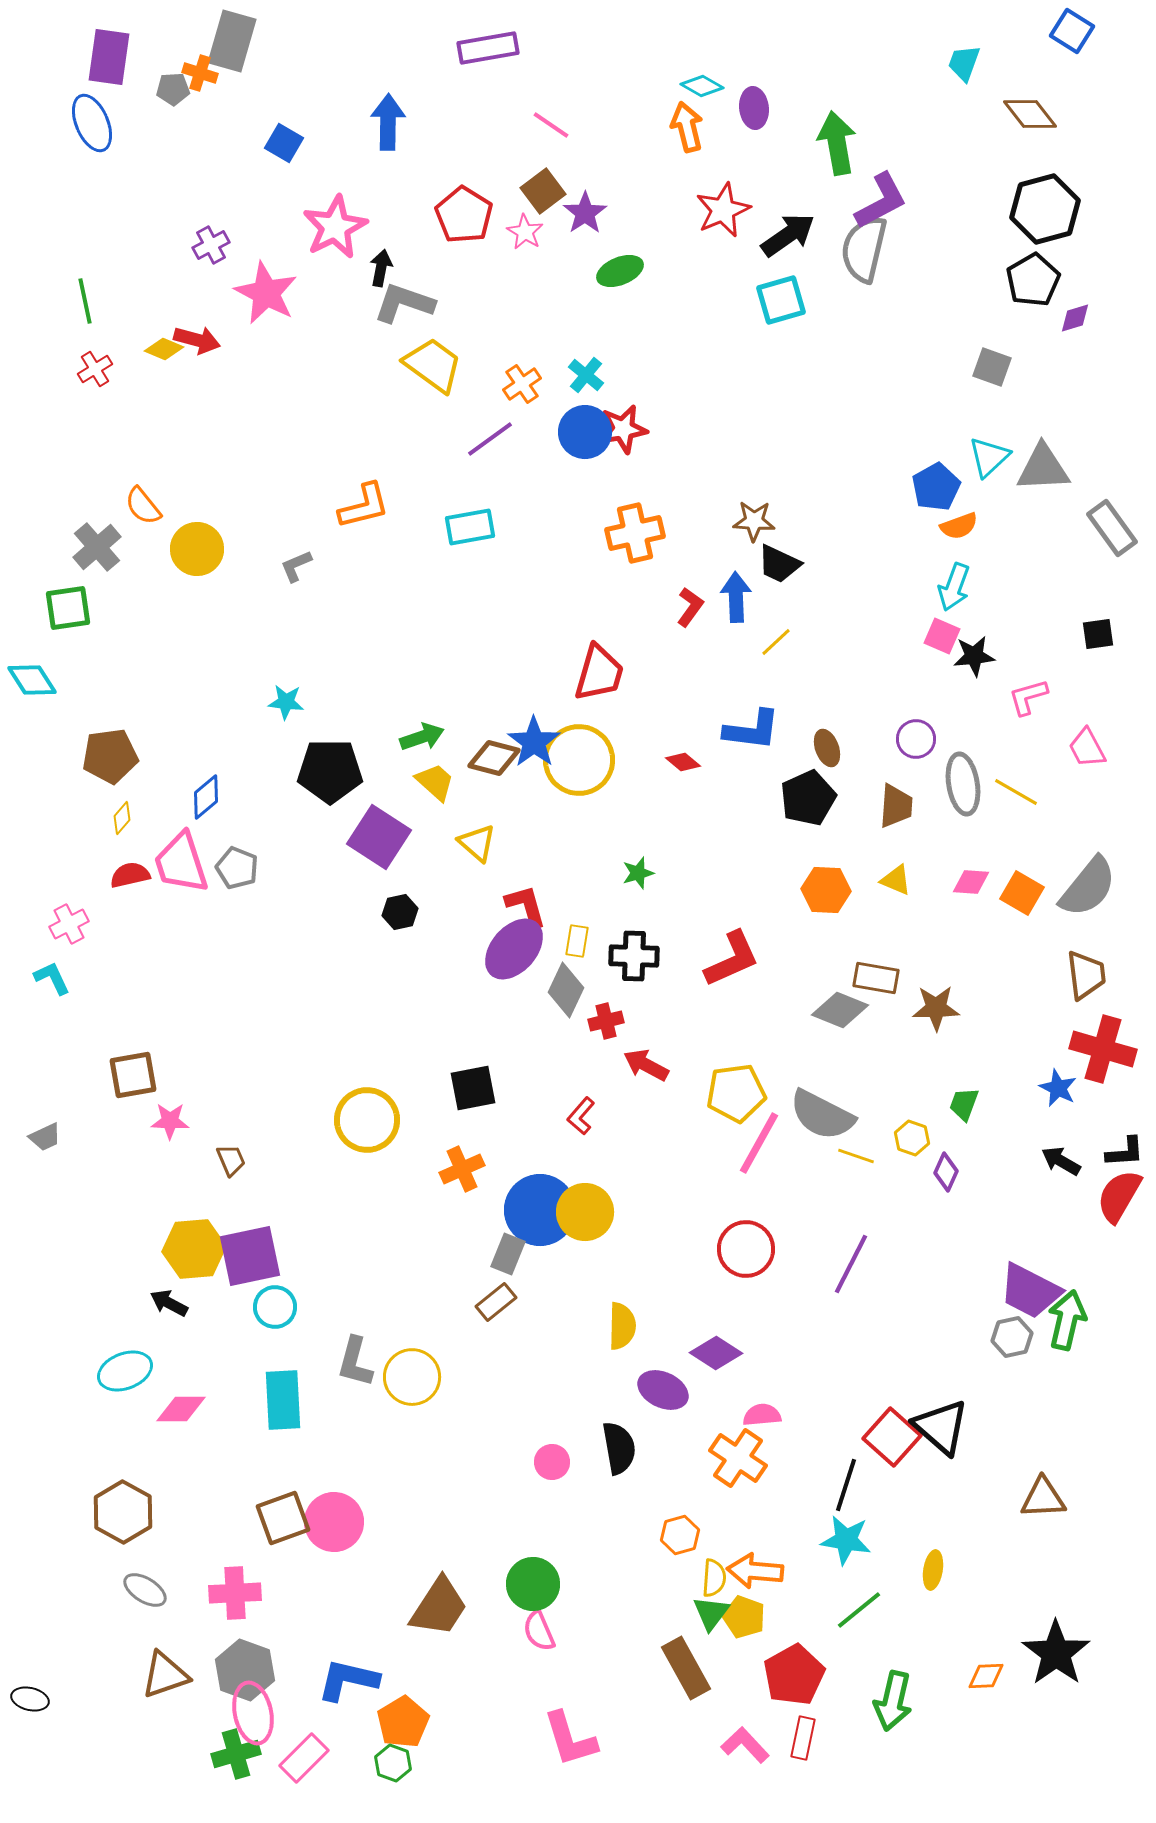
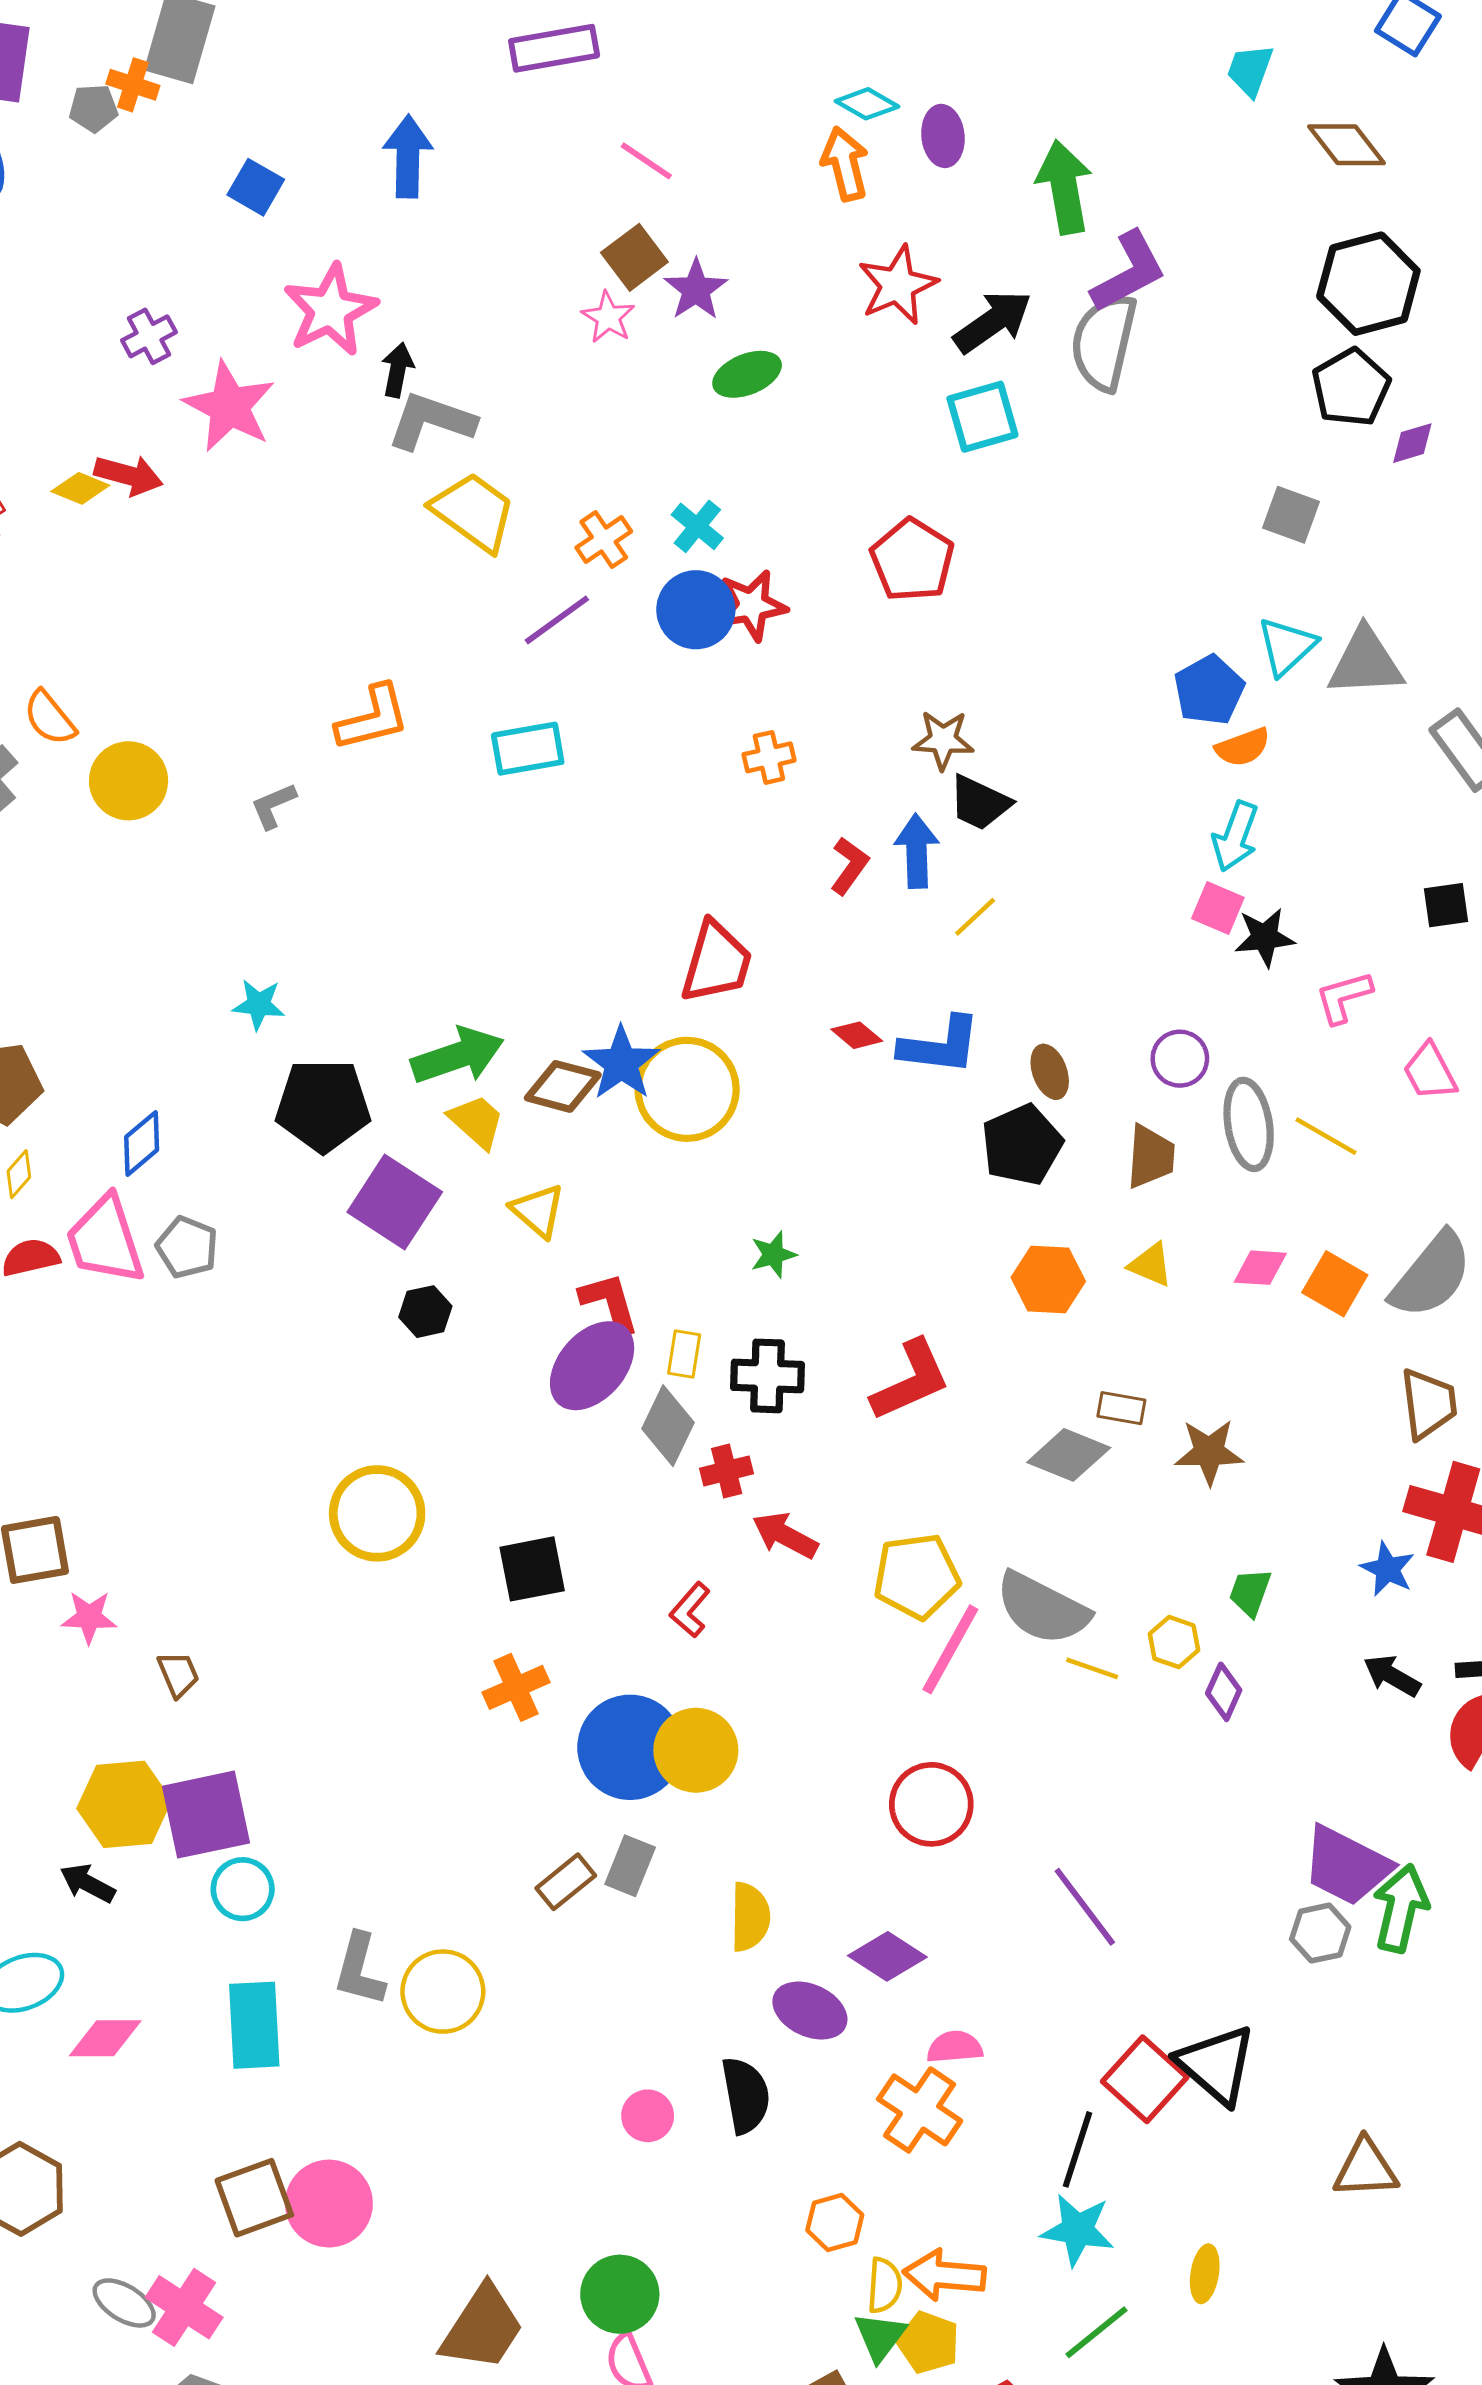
red pentagon: (464, 215) -> (912, 560), moved
orange cross: (635, 533) -> (769, 757), size x0.6
green arrow: (422, 737) -> (458, 1056), size x1.4
red diamond: (683, 762) -> (857, 1035), moved
brown rectangle: (876, 978) -> (1121, 1408), size x0.7
yellow circle: (367, 1120) -> (377, 1513), moved
gray rectangle: (508, 1254) -> (630, 1866), moved
purple line: (851, 1264) -> (1085, 1907), moved, turned -64
gray ellipse: (145, 1590) -> (124, 2303), moved
pink cross: (235, 1593) -> (184, 2307), turned 36

